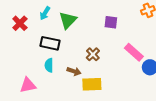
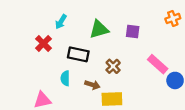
green triangle: (68, 20) -> (99, 29), moved, turned 30
red cross: (20, 23) -> (43, 43), moved
black rectangle: (50, 43) -> (78, 54), moved

